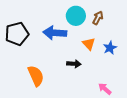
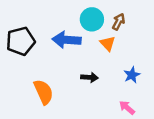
orange triangle: (89, 44) -> (108, 44), moved
blue star: (110, 48) -> (132, 75), moved

